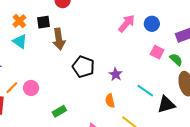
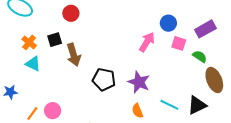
pink arrow: (127, 23) -> (147, 42), moved
pink square: (157, 52) -> (179, 43), moved
purple star: (116, 74) -> (139, 82), size x1.5
cyan line: (145, 91) -> (169, 105), moved

